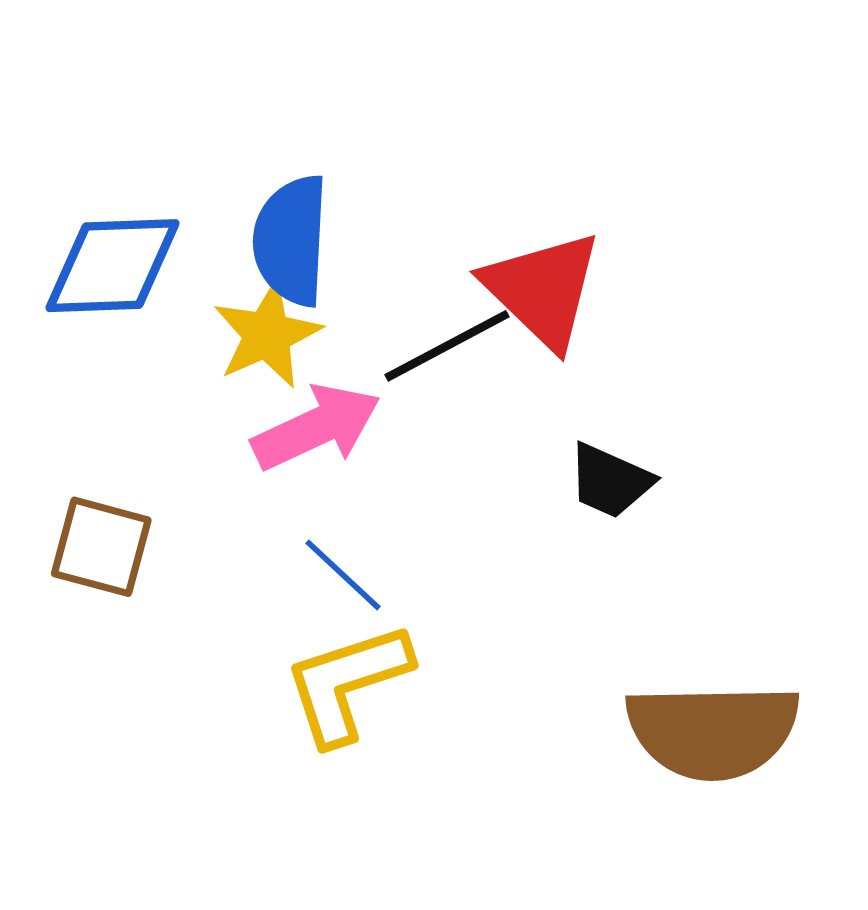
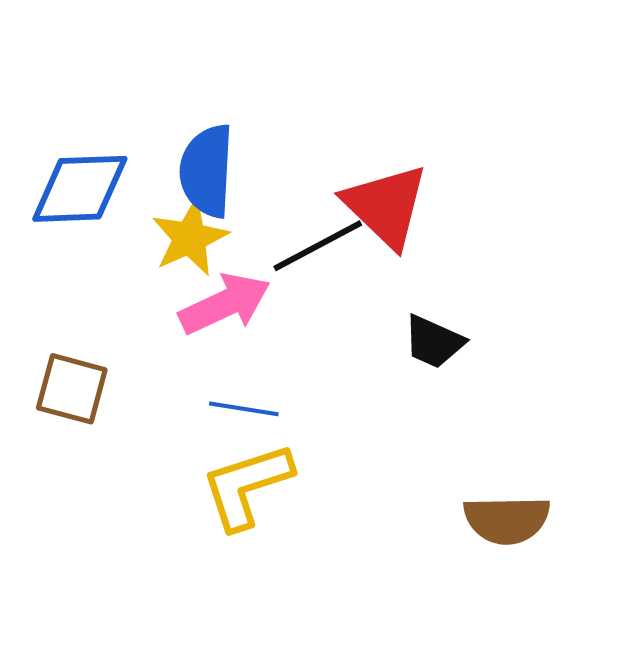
blue line: (343, 575) -> (244, 409), turned -34
brown semicircle: (713, 731) -> (507, 520), size x0.7

